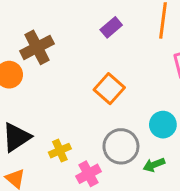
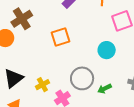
orange square: (109, 89) -> (60, 37), moved, turned 36
cyan circle: (163, 125) -> (107, 50), moved

